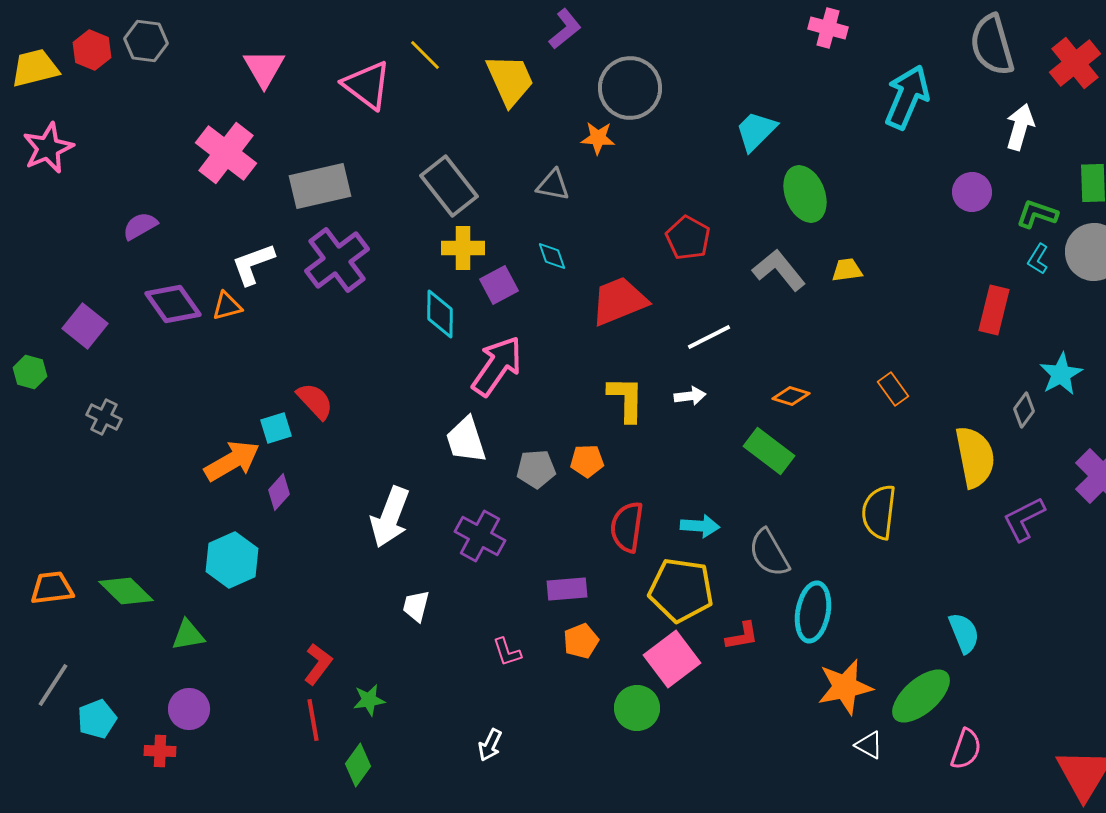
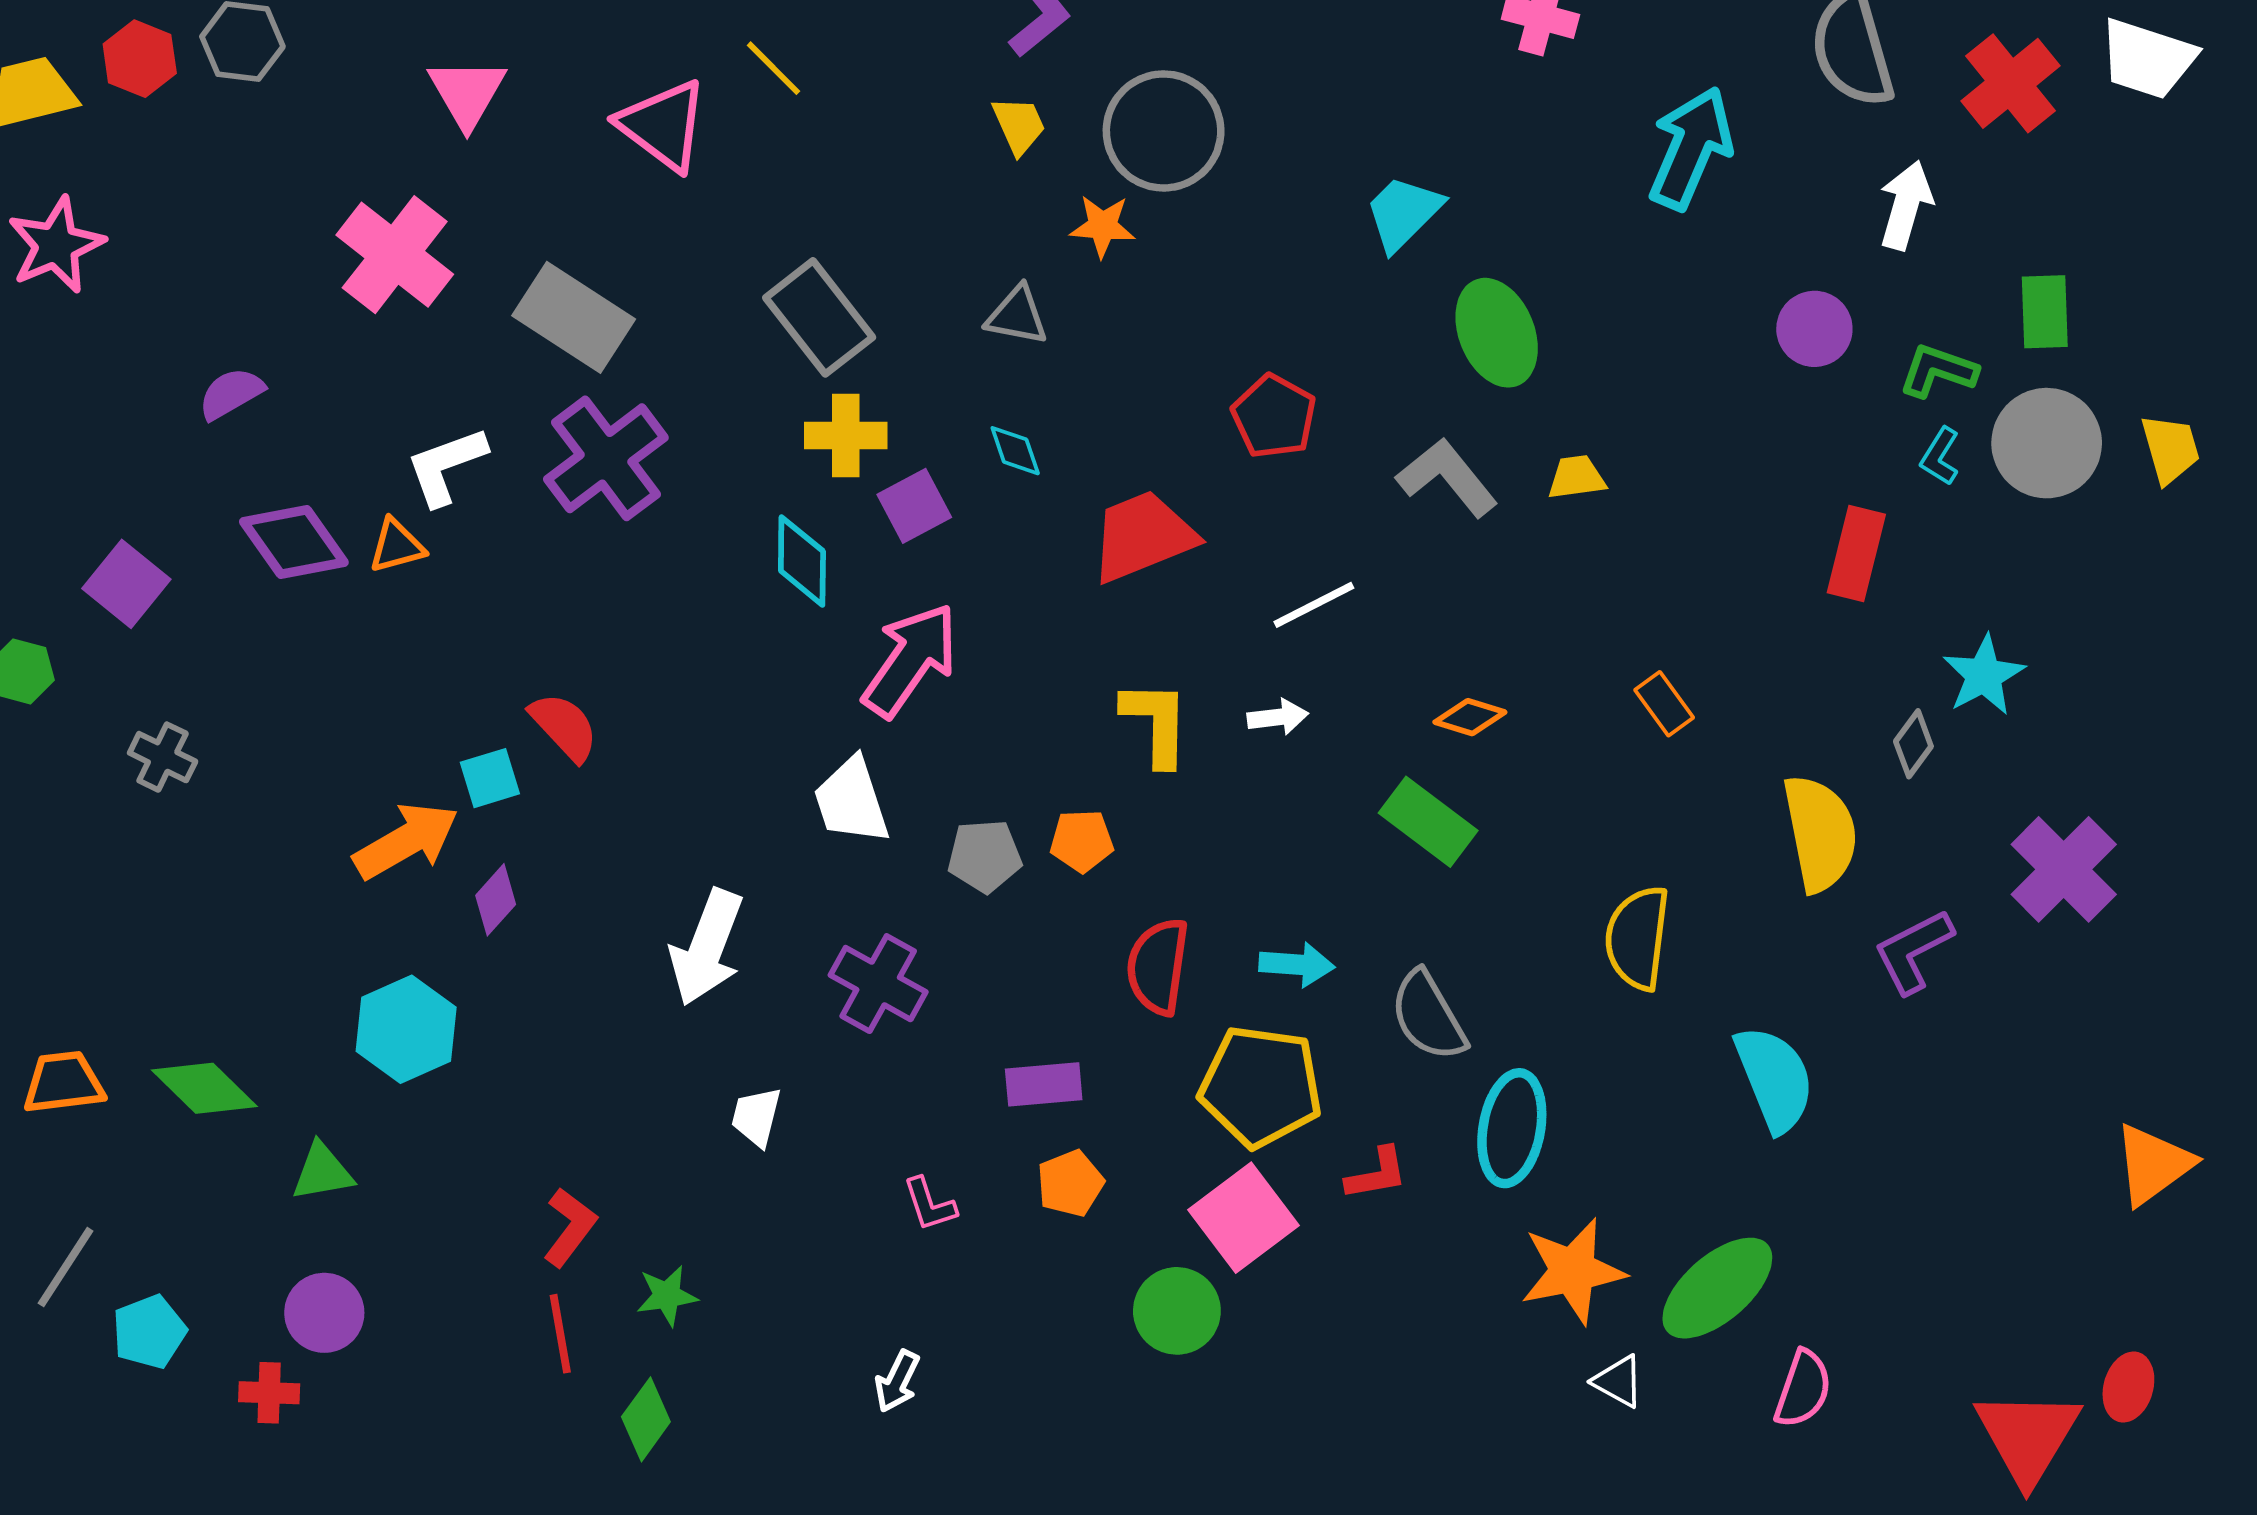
yellow trapezoid: (510, 80) -> (1019, 125), moved, size x0.6
gray rectangle: (320, 186) -> (574, 317), turned 46
cyan semicircle: (964, 633) -> (1774, 1079), moved, size x1.4

